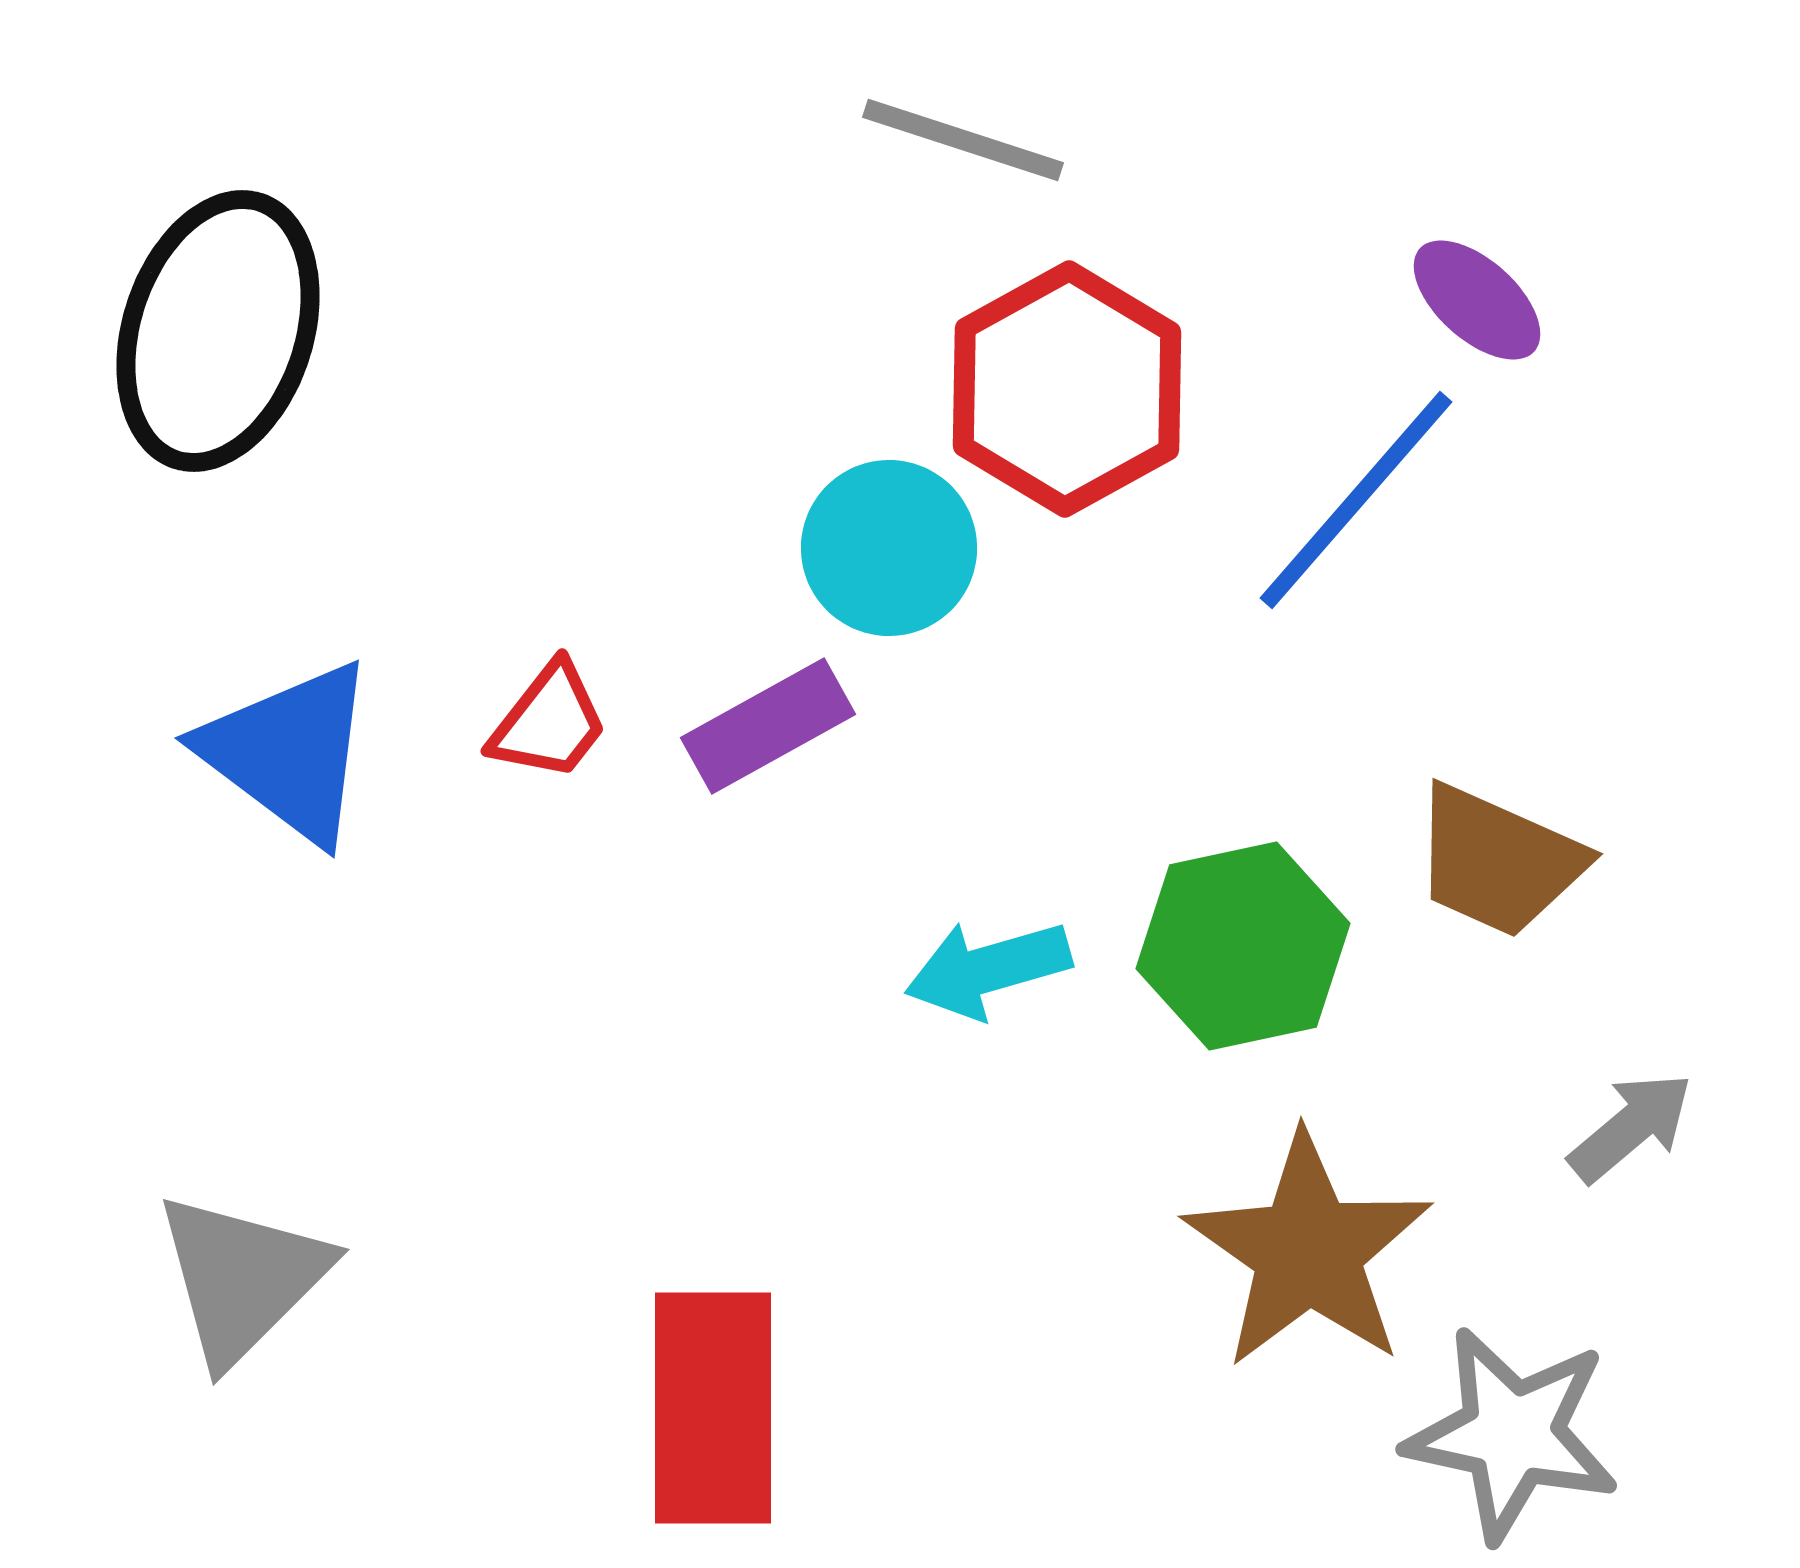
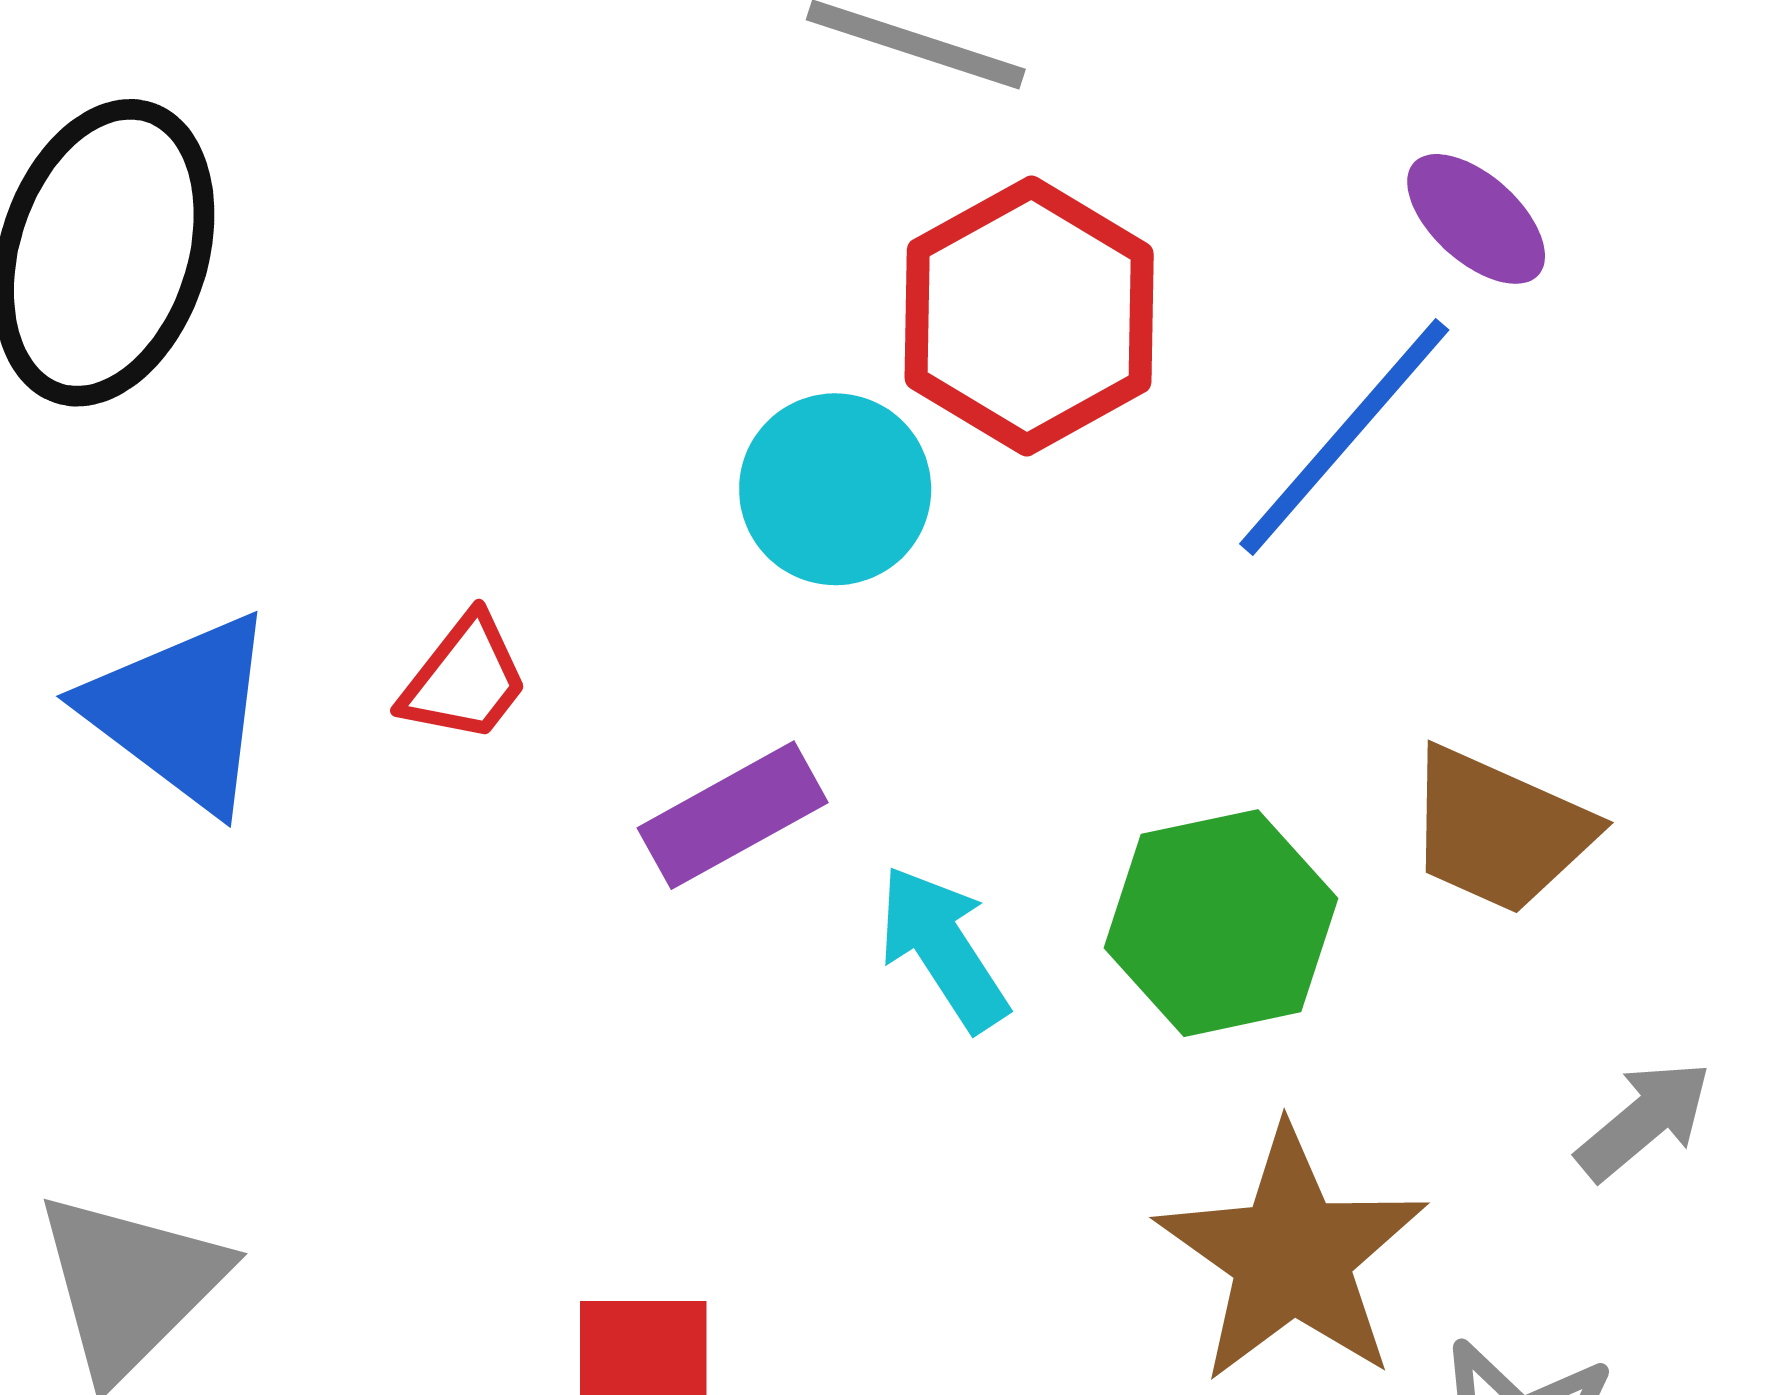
purple rectangle: (768, 726) -> (733, 815), moved
cyan arrow: (988, 969) -> (943, 948), turned 73

